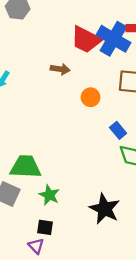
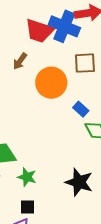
brown arrow: (60, 69) -> (20, 61), turned 126
orange circle: (91, 97) -> (51, 83), size x1.8

